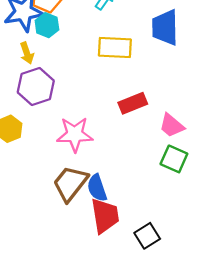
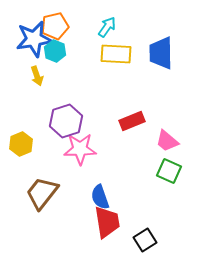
yellow rectangle: (115, 47) -> (116, 54), moved
purple hexagon: (36, 86) -> (66, 121), moved
brown trapezoid: (70, 183) -> (42, 193), moved

